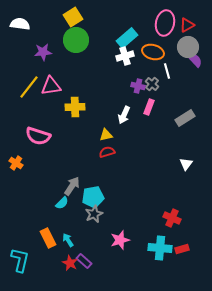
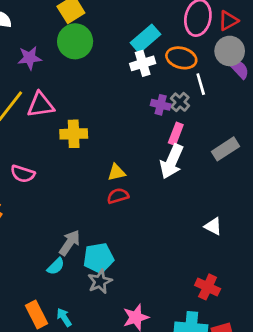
white arrow: (124, 115) -> (172, 161), moved, size x1.4
pink semicircle: (38, 136) -> (23, 174), size x0.7
white triangle: (186, 164) -> (213, 226), moved, turned -40

